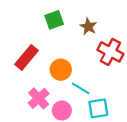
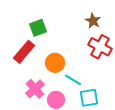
green square: (54, 20) -> (38, 28), moved
brown star: (88, 27) -> (93, 21), moved

